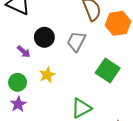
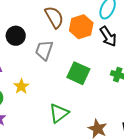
black circle: (44, 37) -> (16, 36), moved

